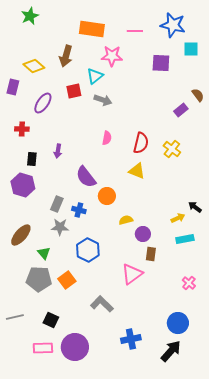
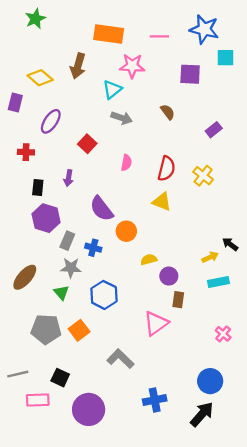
red square: (74, 91) -> (87, 144), moved, turned -35
brown semicircle: (198, 95) -> (168, 112), moved
purple hexagon: (23, 185) -> (46, 218), moved
green triangle: (44, 253) -> (61, 293), moved
pink rectangle: (43, 348) -> (38, 400), moved

